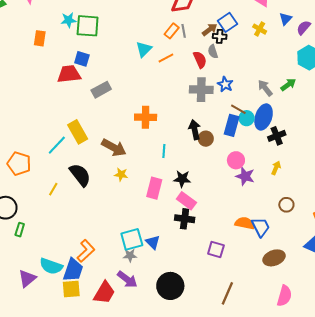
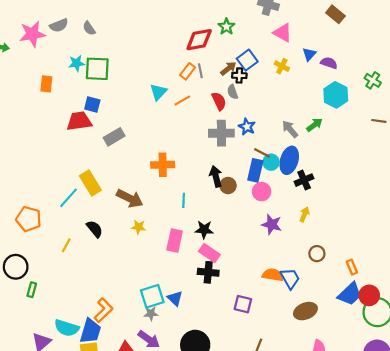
purple semicircle: (304, 28) -> (329, 63), turned 70
pink circle: (236, 160) -> (262, 192), moved
black semicircle: (80, 175) -> (95, 229), size x0.7

